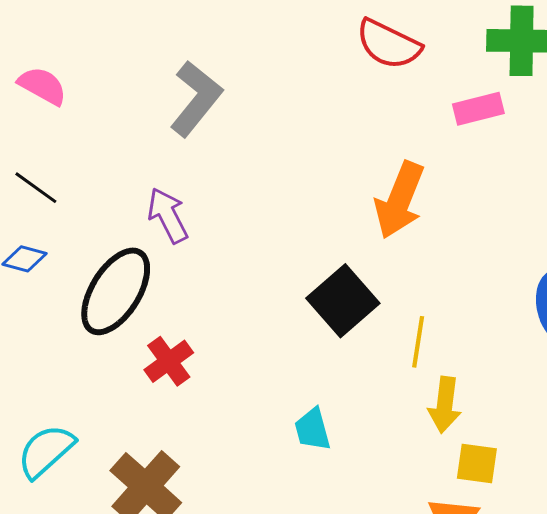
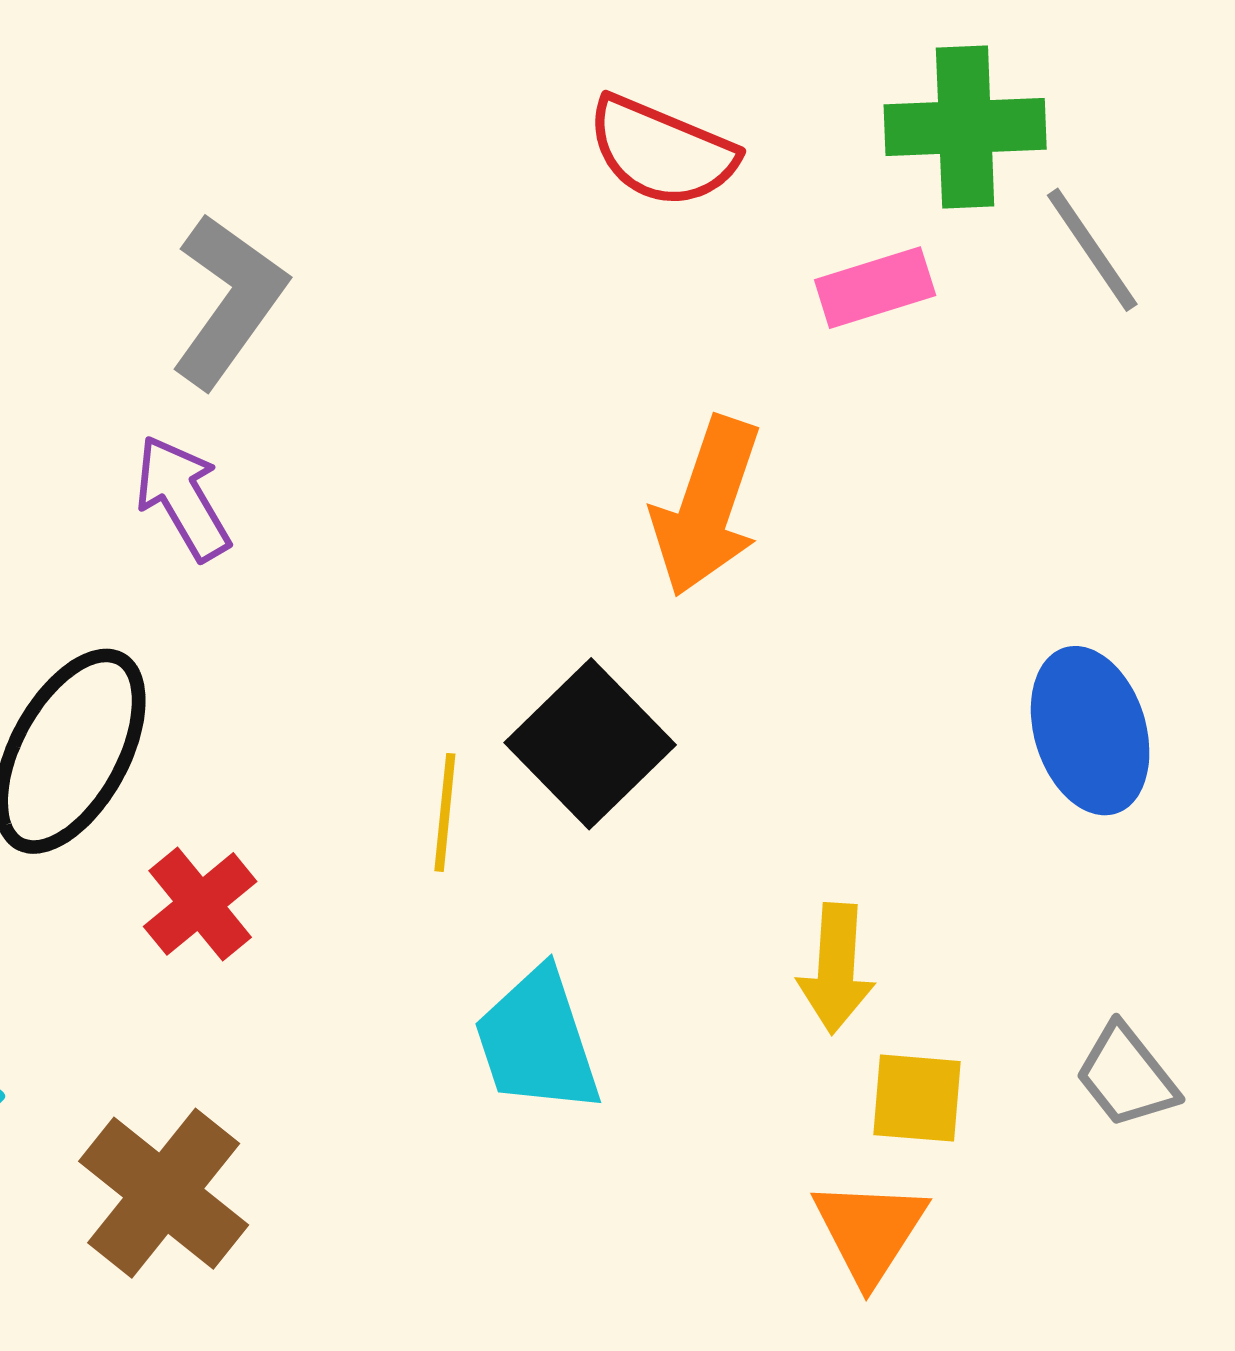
purple arrow: (168, 215) -> (183, 498), moved
yellow line: (418, 342) -> (445, 812), moved
cyan trapezoid: (313, 429) -> (537, 1041), size x1.5

